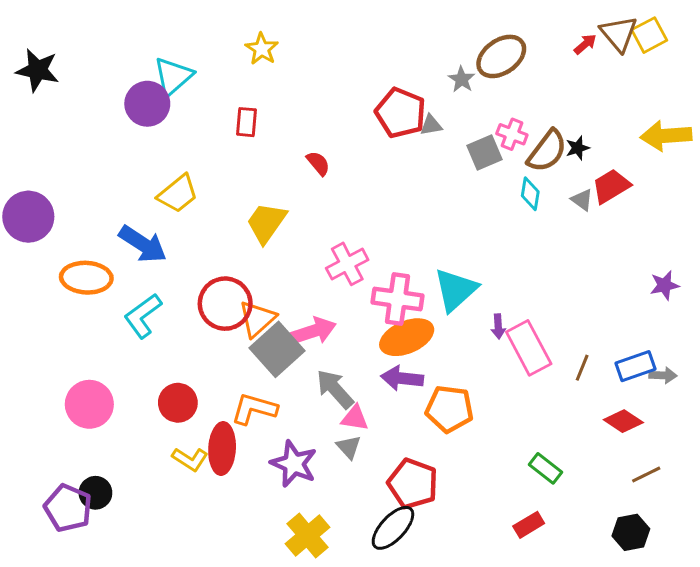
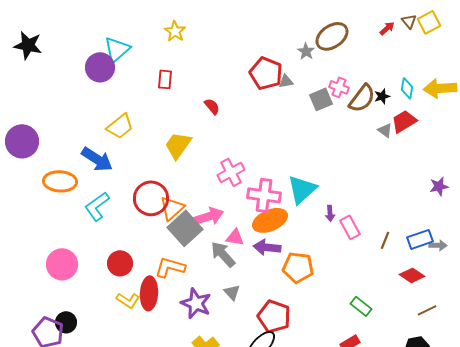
brown triangle: (619, 34) -> (409, 21), size x0.6
cyan diamond: (530, 194) -> (407, 88), moved
pink rectangle: (529, 348) -> (350, 227), size x0.7
pink triangle: (355, 418) -> (235, 237), moved

